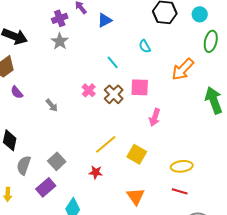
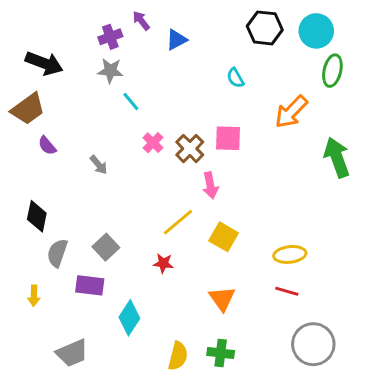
cyan circle: (200, 14) -> (316, 31), size x1.5
gray star: (60, 41) -> (110, 71), turned -30
cyan line: (113, 62) -> (131, 101), moved
pink arrow: (155, 117) -> (210, 185), moved, turned -30
purple rectangle: (46, 187) -> (90, 285), turned 48

